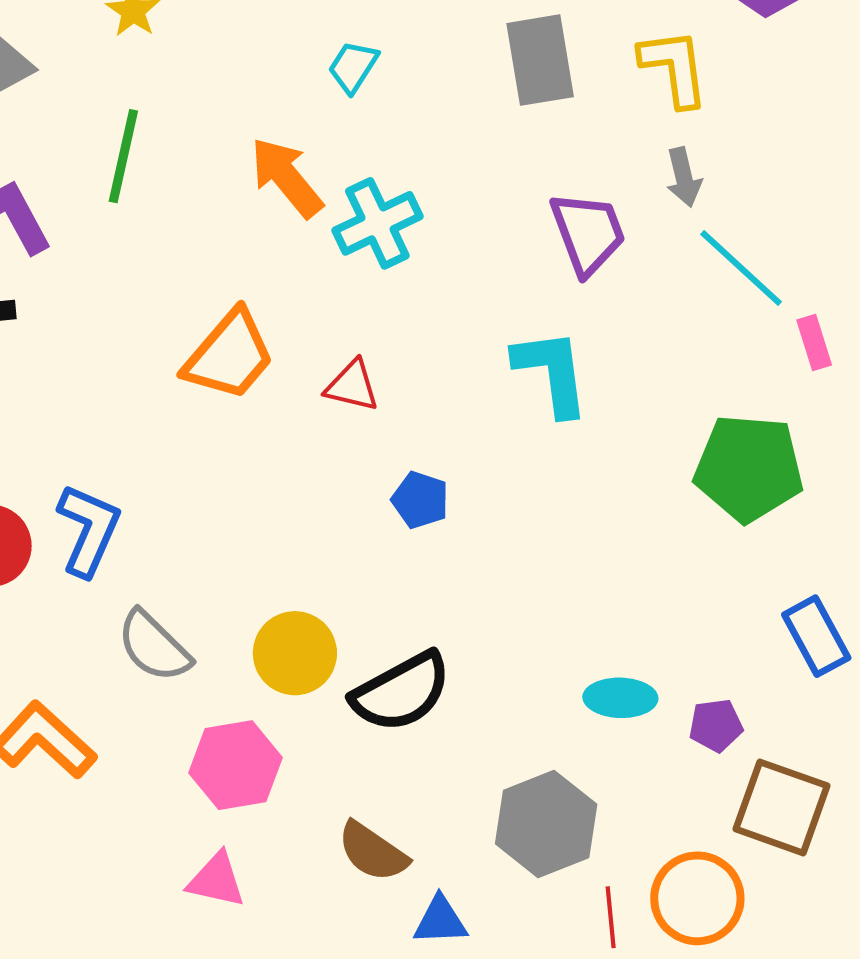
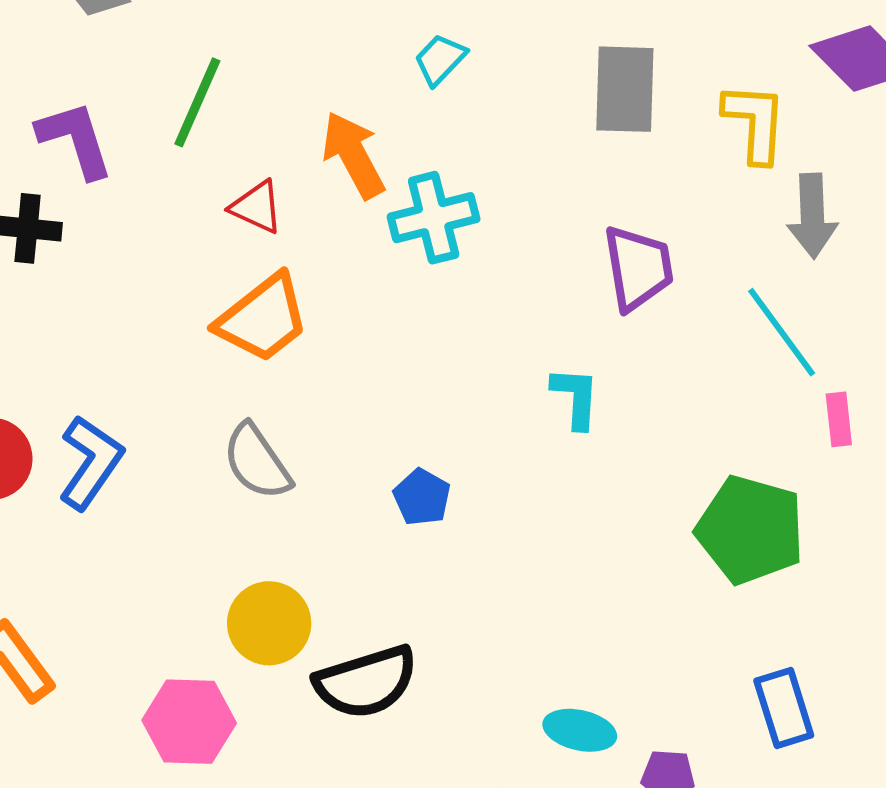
gray arrow: (684, 177) -> (812, 216), moved, size x1.4
cyan L-shape: (552, 372) -> (576, 397), size x0.7
red triangle: (352, 386) -> (257, 207), moved
gray semicircle: (154, 646) -> (257, 462), moved

